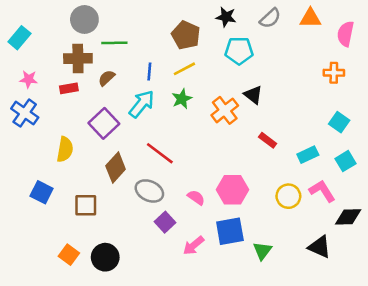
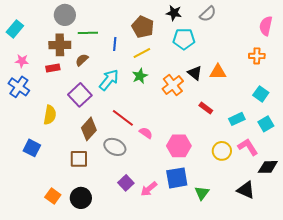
orange triangle: (310, 18) -> (218, 72), moved
blue line: (149, 71) -> (115, 44), moved
pink semicircle: (196, 197) -> (146, 133), moved
brown square: (86, 205) -> (79, 159), moved
purple square: (165, 222) -> (126, 183), moved

